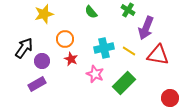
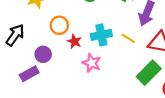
red star: (71, 59) -> (74, 41), moved
purple circle: (42, 61) -> (43, 54), moved
green rectangle: (124, 83) -> (149, 73), moved

